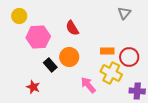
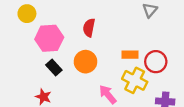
red semicircle: (72, 28) -> (89, 28), turned 42
black rectangle: (50, 65) -> (54, 67), moved

